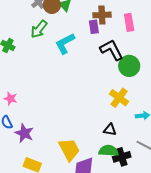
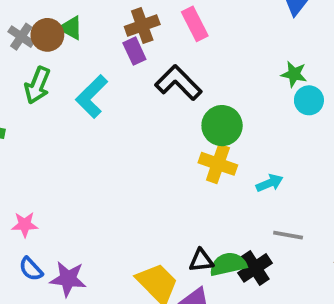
green circle: (129, 66) -> (222, 126), moved
black triangle: (110, 130) -> (201, 260), moved

